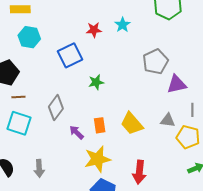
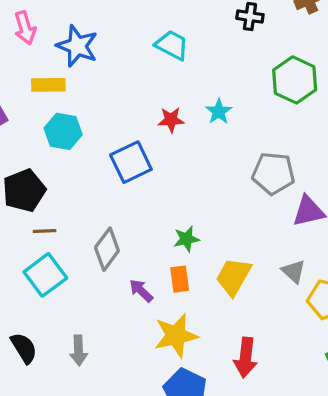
gray pentagon: (155, 62) -> (273, 173), turned 30
green star: (96, 82) -> (186, 239), moved
gray triangle: (168, 120) -> (293, 271), turned 35
cyan square: (19, 123) -> (45, 275), turned 35
yellow trapezoid: (132, 124) -> (233, 277), turned 70

